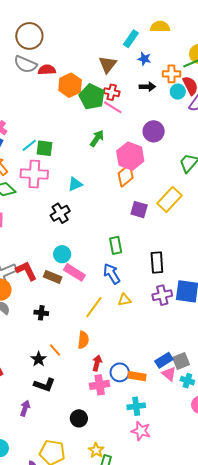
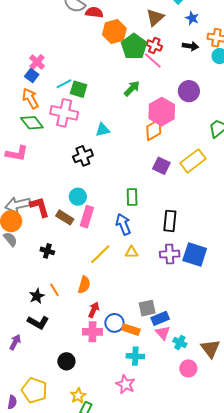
pink rectangle: (74, 272) -> (87, 217), turned 65
gray square: (181, 361) -> (147, 308), moved
cyan cross: (136, 406) -> (135, 356), moved

